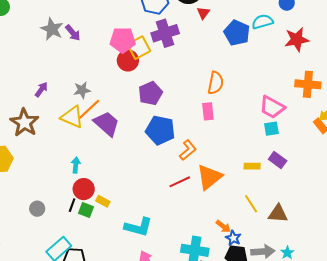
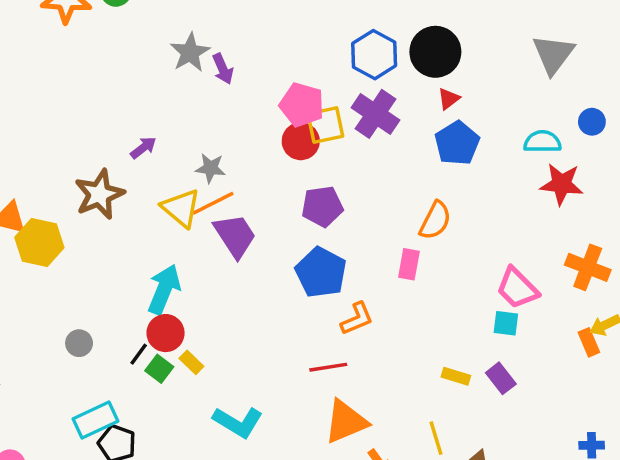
purple cross: (165, 33) -> (375, 114), turned 36
blue pentagon: (237, 33) -> (457, 143), moved
red star: (297, 39) -> (562, 184), moved
cyan arrow: (76, 165) -> (164, 289), size x1.8
orange triangle: (209, 177) -> (346, 422), moved

